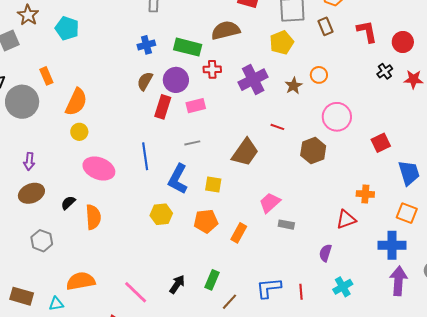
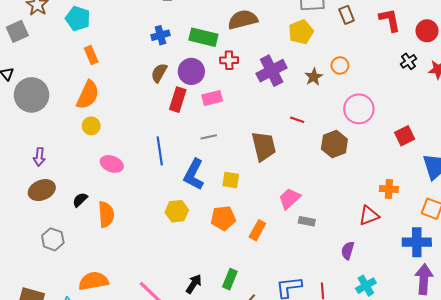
orange rectangle: (46, 76) -> (91, 55), moved
brown trapezoid: (245, 152) -> (264, 146), turned -48
pink ellipse: (99, 169) -> (112, 164), size x0.7

